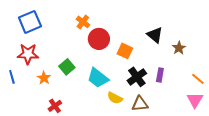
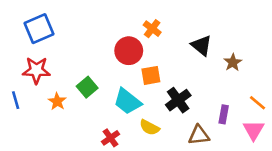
orange cross: (83, 22) -> (152, 29), moved
orange square: (125, 51) -> (151, 75), moved, turned -35
purple rectangle: (160, 75) -> (224, 114), moved
brown triangle: (140, 104) -> (199, 135), moved
red cross: (55, 106) -> (111, 138), moved

